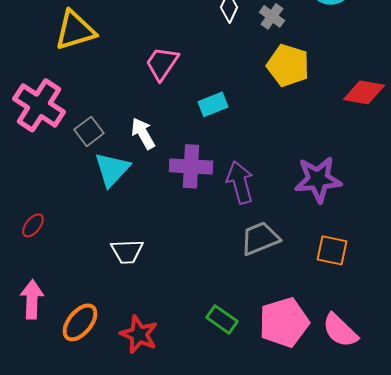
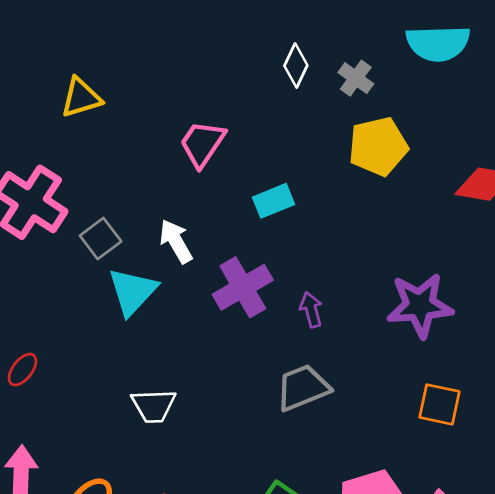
yellow triangle: (75, 30) -> (81, 98), size x0.7
yellow pentagon: (288, 65) -> (378, 146), turned -30
purple cross: (191, 166) -> (243, 287), turned -33
purple arrow: (240, 182) -> (311, 310), size x0.6
gray trapezoid: (260, 238) -> (303, 388), moved

